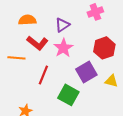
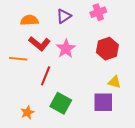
purple triangle: (62, 25) -> (64, 16), moved
purple square: (86, 72) -> (103, 102), moved, turned 30
green square: (68, 95) -> (61, 103), moved

